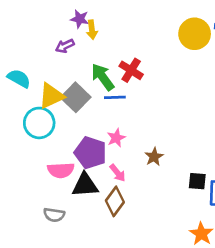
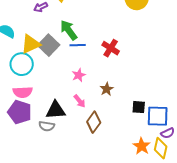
red cross: (131, 70) -> (111, 48), moved
purple pentagon: (91, 153) -> (20, 112), moved
pink semicircle: (61, 170) -> (23, 92), moved
brown diamond: (115, 201) -> (94, 122), moved
gray semicircle: (54, 215) -> (47, 126), moved

